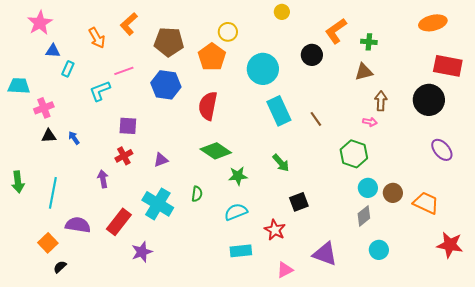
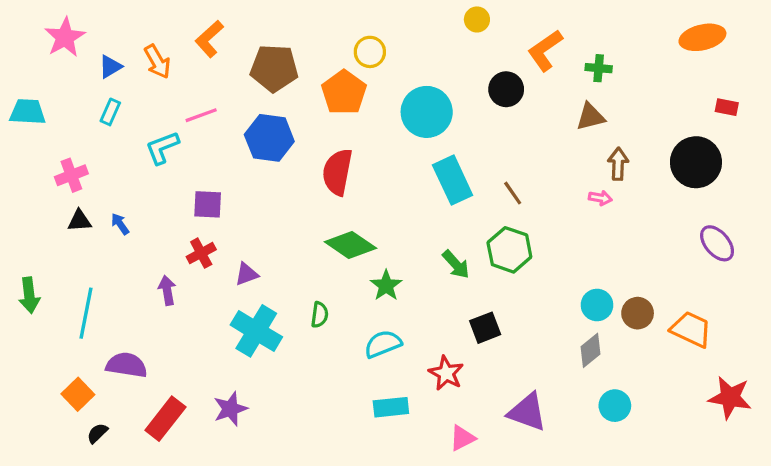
yellow circle: (282, 12) -> (477, 19), moved
blue triangle: (53, 51) -> (110, 67), moved, turned -35
red rectangle: (448, 66) -> (727, 107), size x0.5
cyan trapezoid: (19, 86) -> (28, 112), moved
green hexagon: (354, 154) -> (509, 250), moved
purple triangle: (161, 160) -> (247, 274), moved
green star: (238, 176) -> (386, 286), turned -30
red rectangle: (119, 222) -> (165, 419), moved

